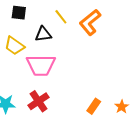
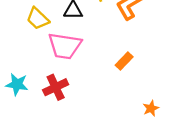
orange rectangle: (94, 106) -> (124, 61), moved

